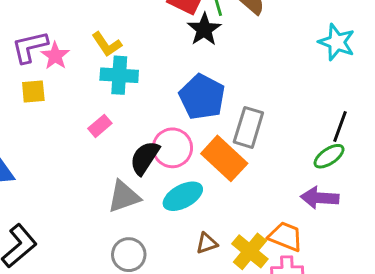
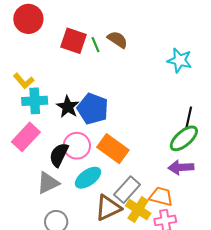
black star: (204, 29) -> (68, 107), moved
pink rectangle: (100, 126) -> (26, 137), size x1.8
gray rectangle: (248, 127) -> (127, 190), moved, turned 32
green ellipse: (329, 156) -> (184, 138), size x1.4
brown triangle: (207, 243) -> (108, 208), size x1.8

